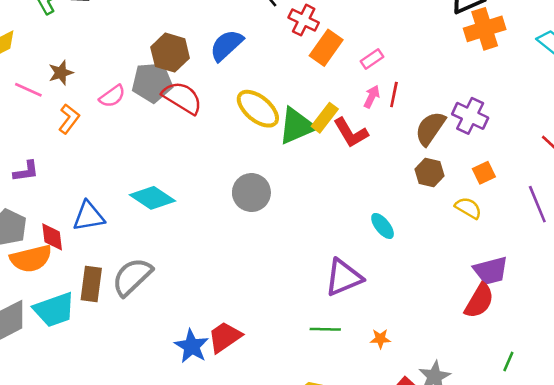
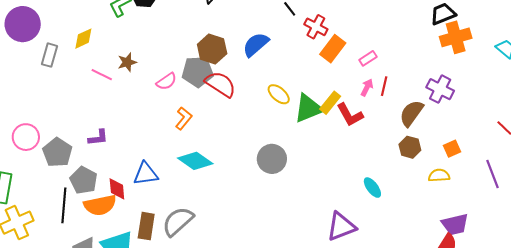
yellow ellipse: (258, 109) -> (279, 94), size x0.7
purple cross: (470, 116) -> (440, 89), moved
orange L-shape: (69, 119) -> (184, 118), moved
yellow semicircle: (468, 208) -> (439, 175), turned -35

